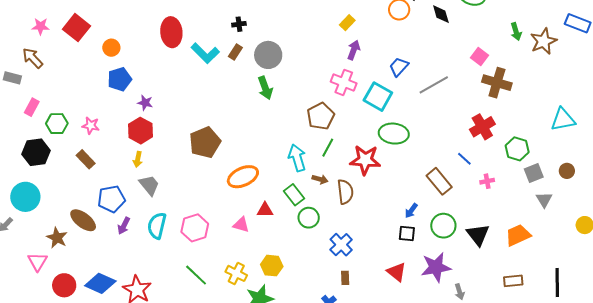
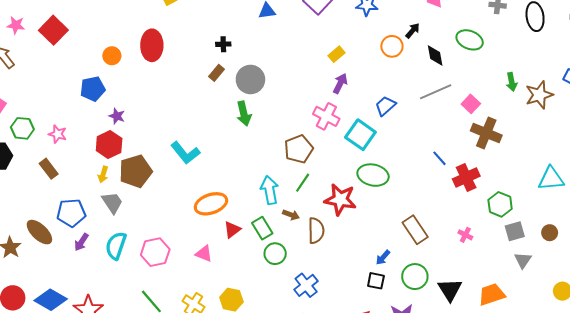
orange circle: (111, 48) -> (112, 56), moved
cyan L-shape: (205, 53) -> (185, 153), moved
gray line: (434, 85) -> (436, 92), moved
brown pentagon: (205, 142) -> (135, 171), moved
blue line: (464, 159) -> (440, 158), moved
pink cross: (487, 181) -> (465, 235), turned 32
red triangle: (265, 210) -> (232, 230), moved, turned -42

